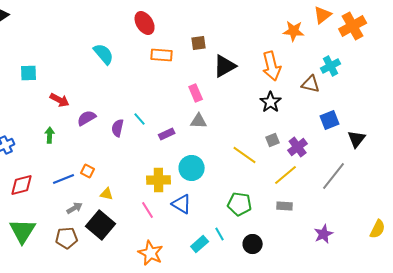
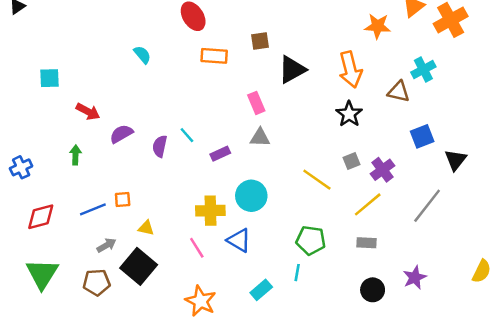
cyan semicircle: (104, 54) -> (142, 55), size x0.7
orange square: (88, 171) -> (123, 199), turned -32
cyan line: (220, 234) -> (297, 273), moved, turned 40
black circle: (253, 244) -> (373, 290), moved

